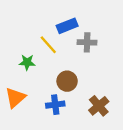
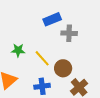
yellow line: (48, 45) -> (42, 58), moved
brown circle: (67, 81) -> (63, 68), moved

